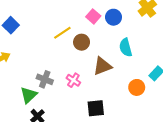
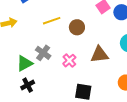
yellow line: (62, 33) -> (52, 21), moved
brown circle: (82, 42) -> (77, 27), moved

